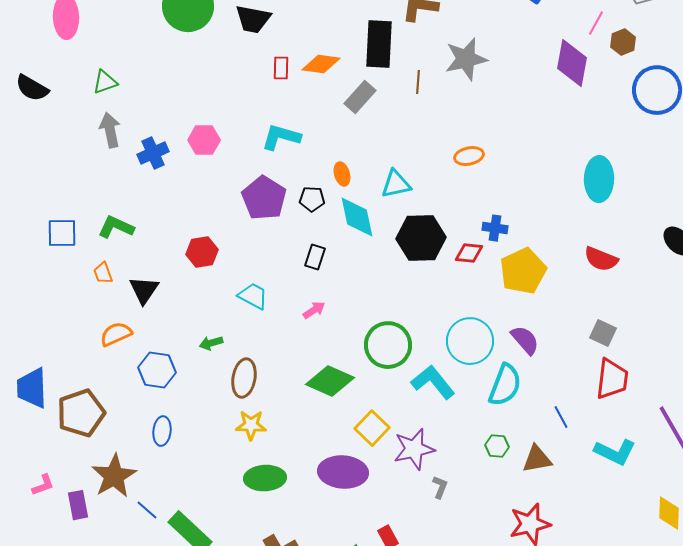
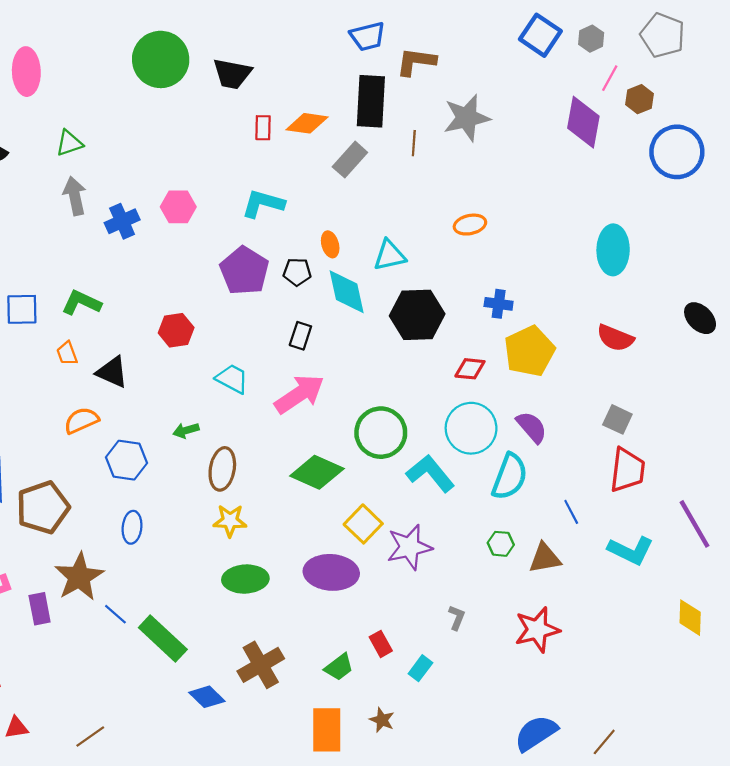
red diamond: (469, 253) -> (470, 369), moved
black triangle: (144, 290) -> (112, 372), turned -40
pink arrow: (314, 310) -> (299, 394), size x2.0
gray L-shape: (440, 487) -> (457, 618), moved

